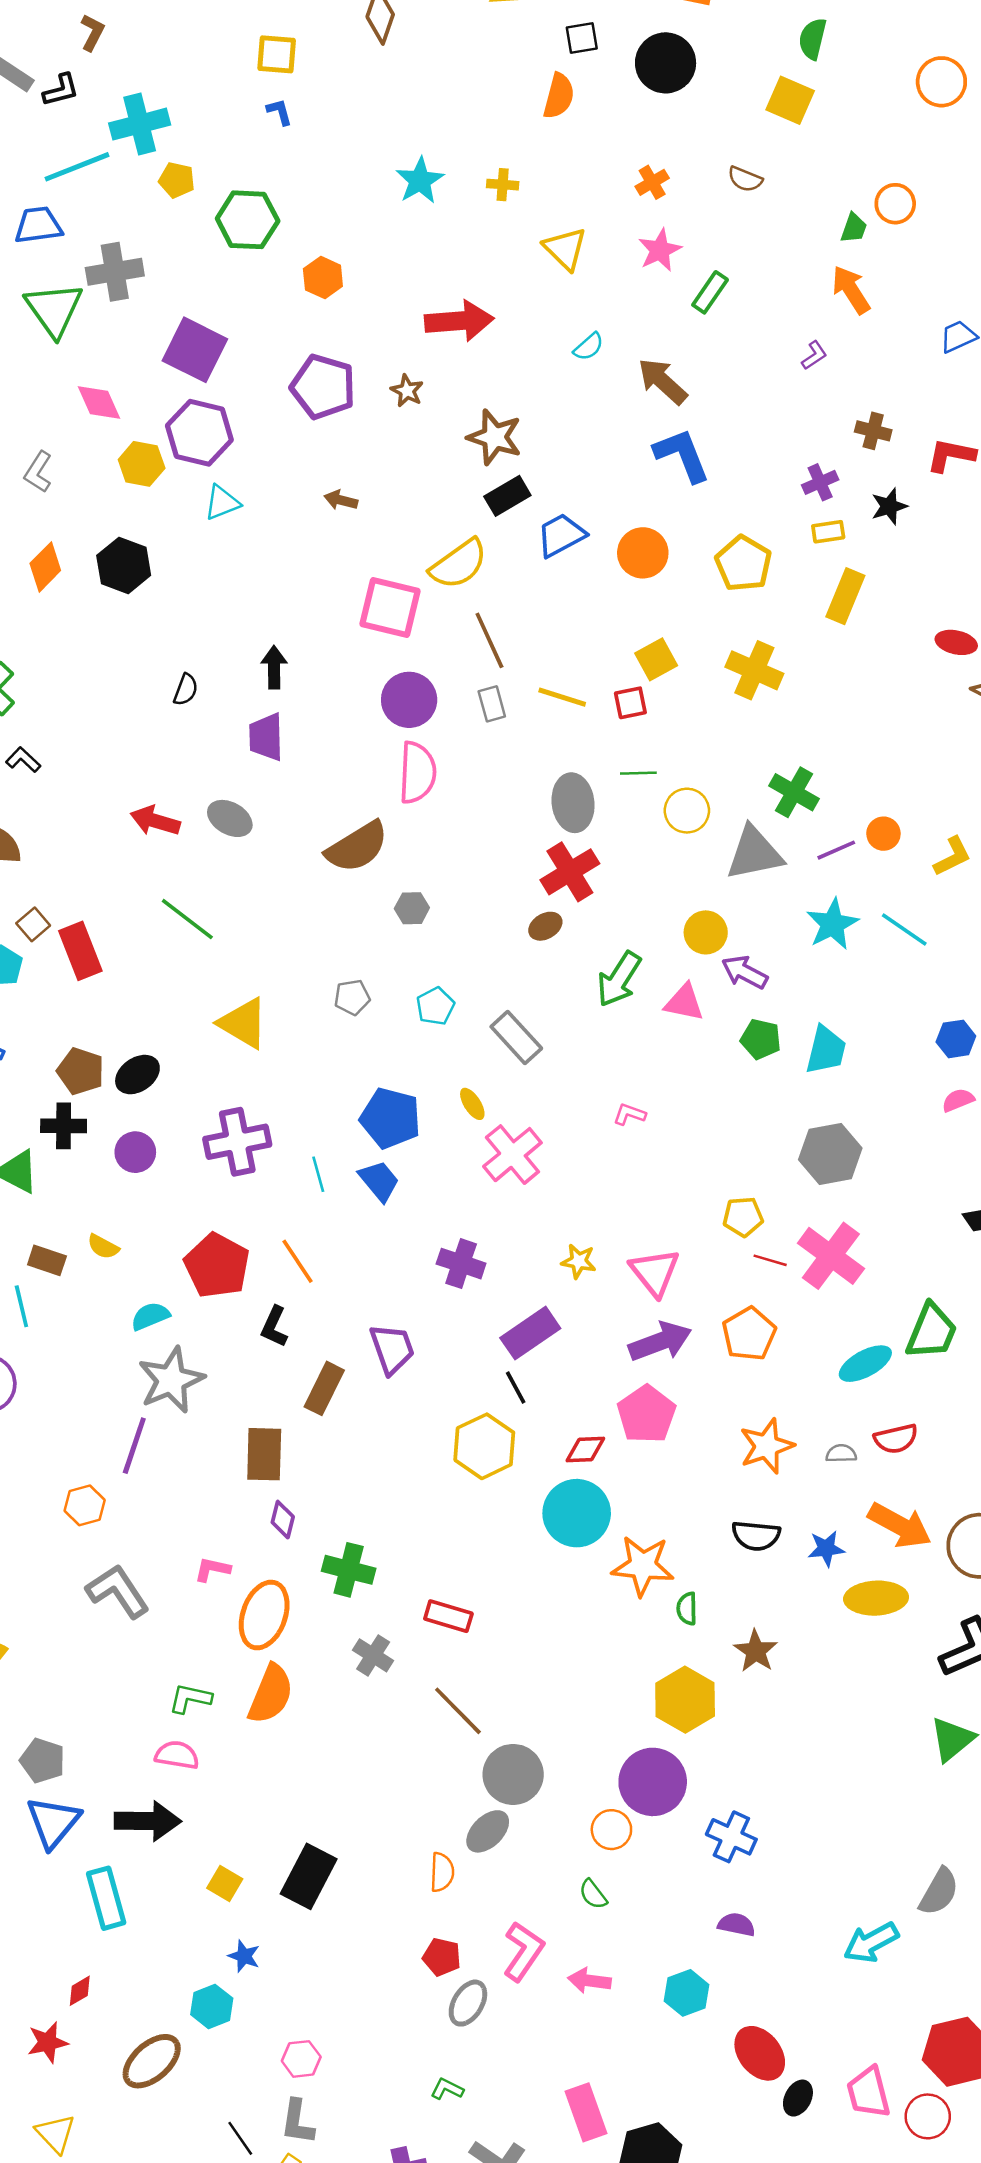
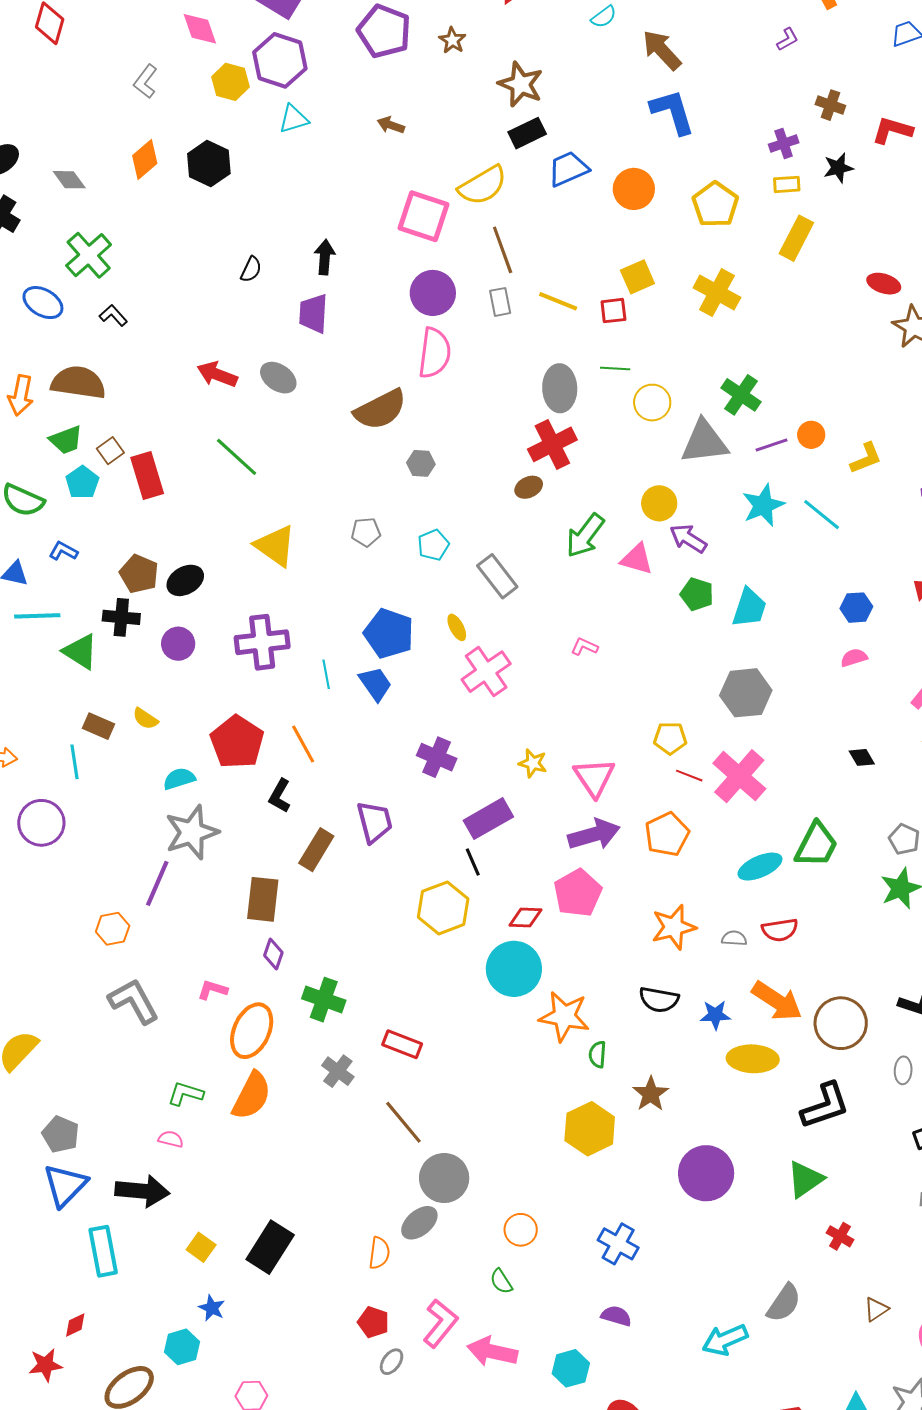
pink semicircle: (177, 1755) -> (171, 1139), size x0.7
purple circle: (653, 1782) -> (706, 1173), moved
pink arrow: (589, 1981) -> (492, 1352), size x1.4
gray ellipse: (468, 2003) -> (392, 1362), size x0.7

